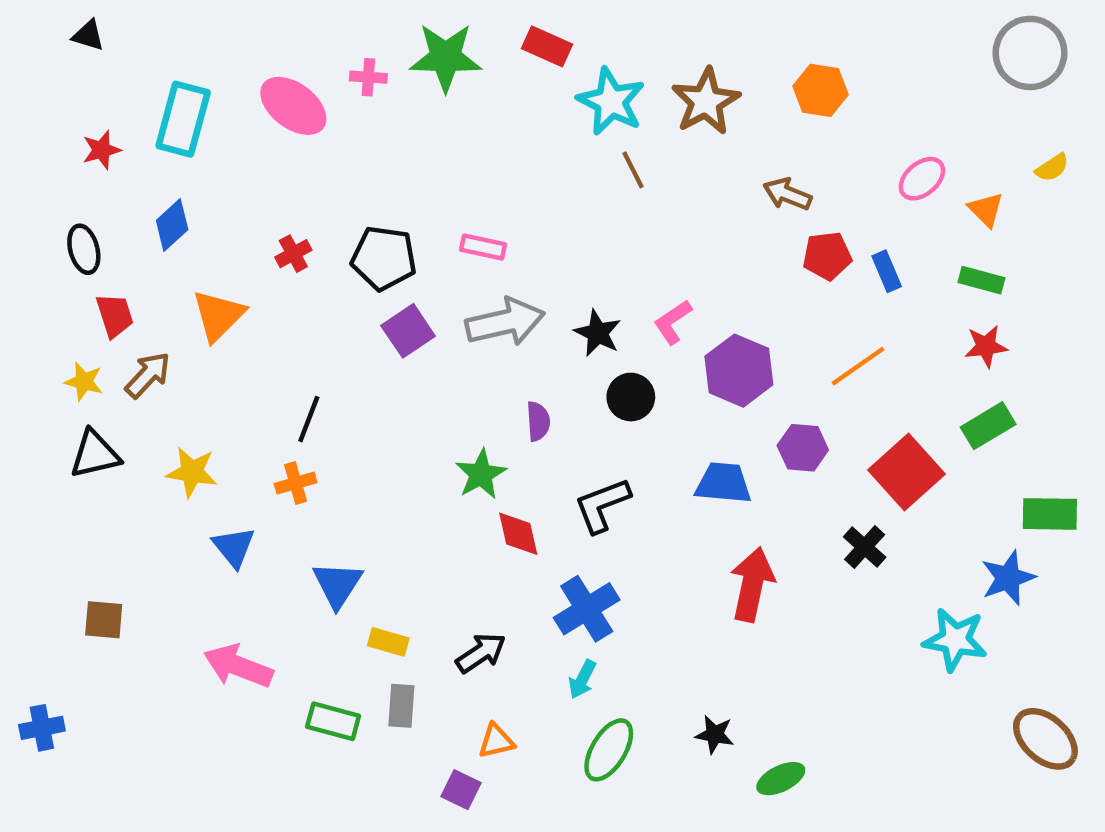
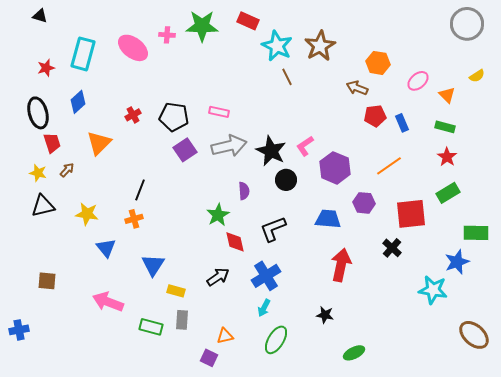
orange hexagon: (820, 90) -> (378, 63), moved
black ellipse: (84, 249) -> (38, 113), size x1.4
black star: (598, 333) -> (271, 151), size x1.4
red star: (986, 346) -> (447, 157), turned -30
brown arrow: (148, 375) -> (67, 170), size x0.7
red square: (906, 472) -> (411, 214), turned 36
black arrow: (481, 653) -> (218, 277), moved
black star: (715, 734) -> (325, 315), moved

